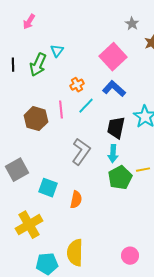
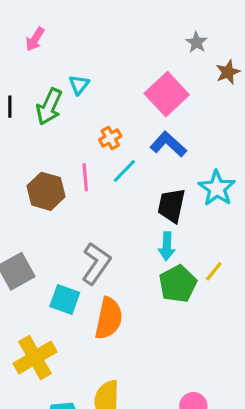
gray L-shape: (81, 152) -> (96, 263), moved
yellow line: (143, 170) -> (214, 271), turned -40
orange semicircle: (76, 200) -> (109, 318), size x1.5

